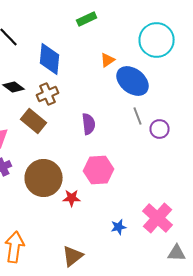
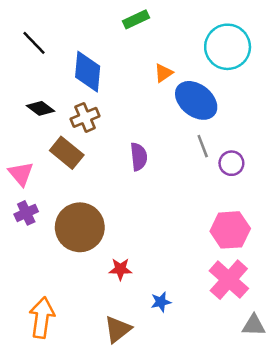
pink hexagon: (99, 170) -> (230, 230), moved
red star: (72, 198) -> (120, 269), moved
blue star: (119, 227) -> (161, 302), moved

